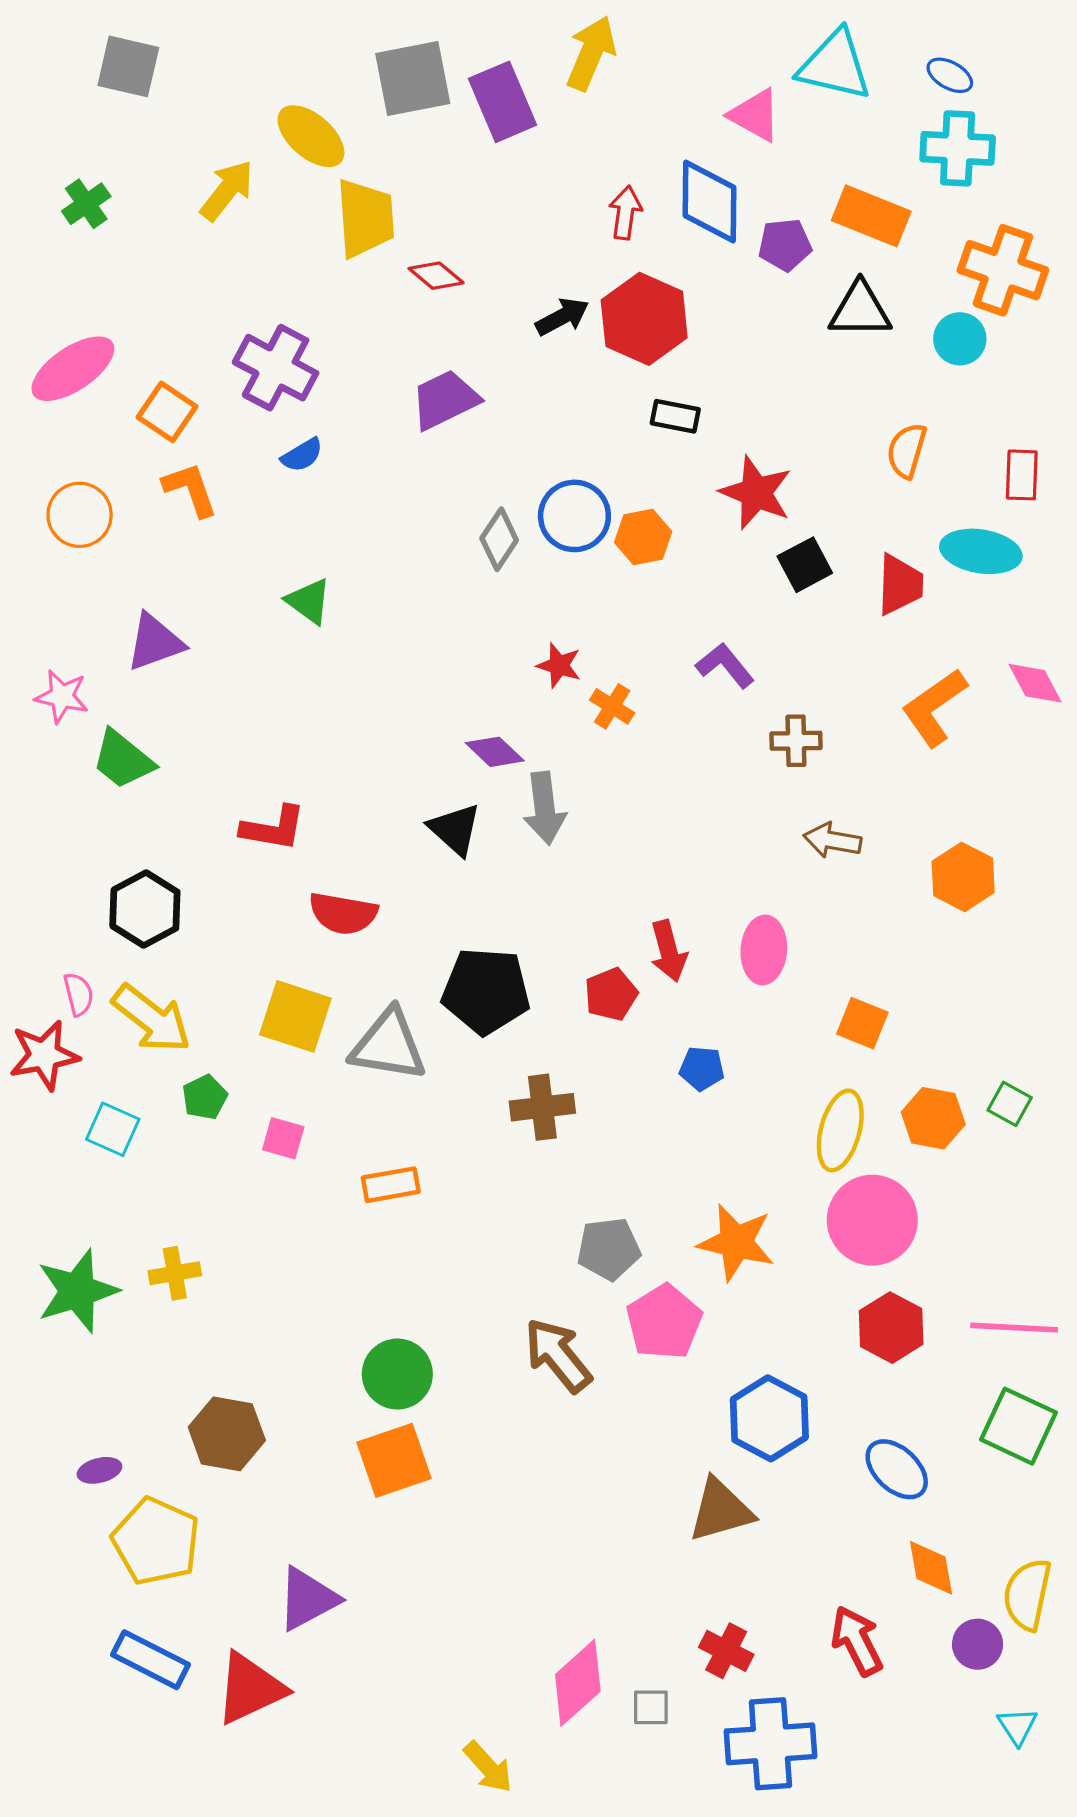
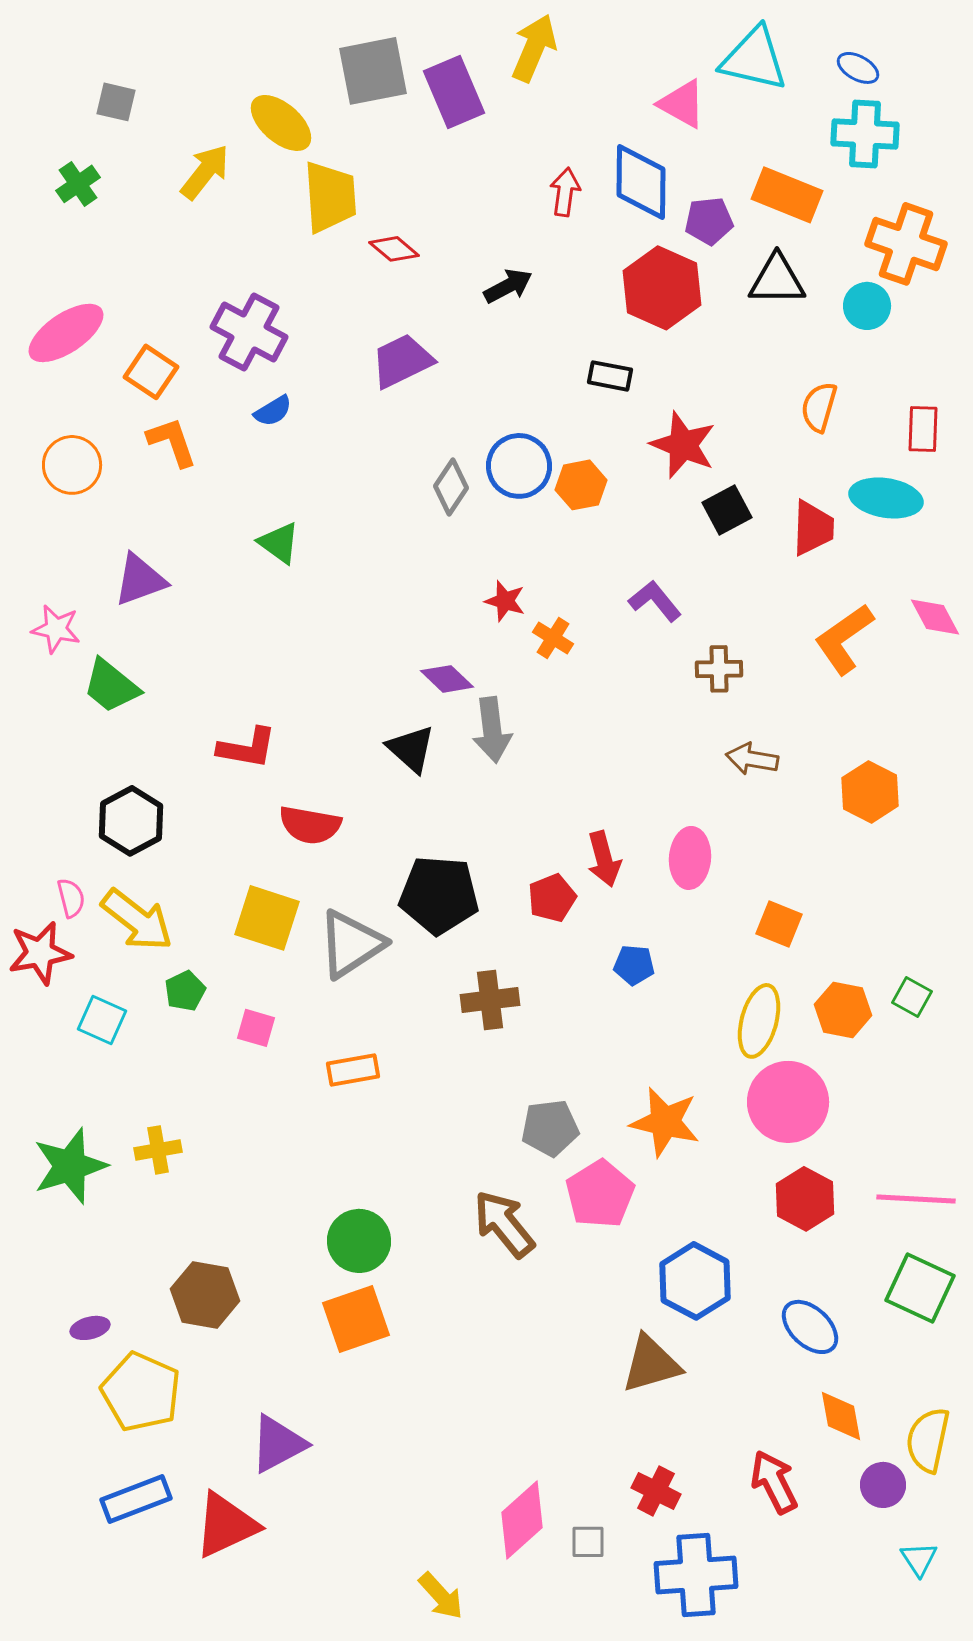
gray square: (128, 66) -> (116, 102), moved, size x0.7
red hexagon: (644, 319) -> (662, 288), moved
gray triangle: (388, 1045) -> (351, 944), turned -42
blue rectangle: (150, 1660) -> (136, 1499), turned -48

